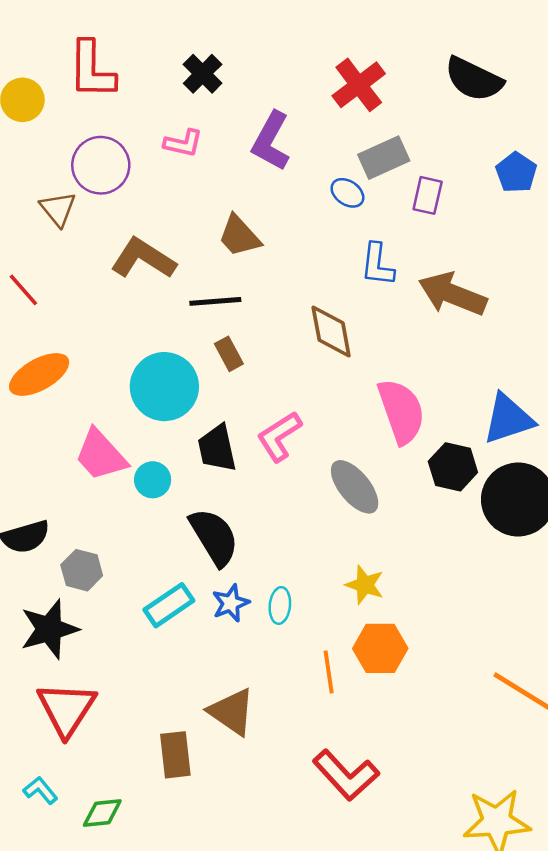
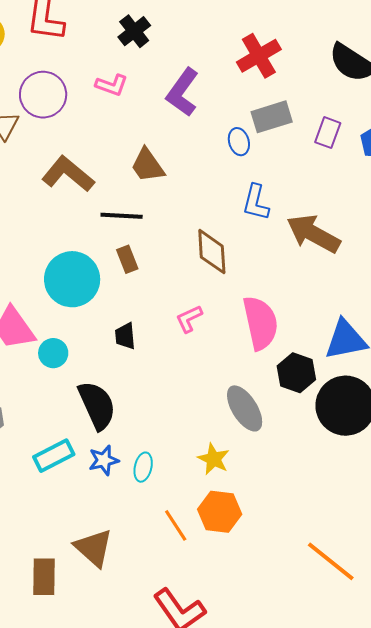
blue ellipse: (347, 193) -> (239, 142), turned 32
purple rectangle: (428, 195) -> (328, 133), moved
pink L-shape: (279, 436) -> (189, 319), moved, size x0.7
black trapezoid: (217, 448) -> (125, 336), moved, size x0.7
gray ellipse: (355, 487) -> (245, 408), moved
orange line: (329, 672) -> (176, 525), turned -32

